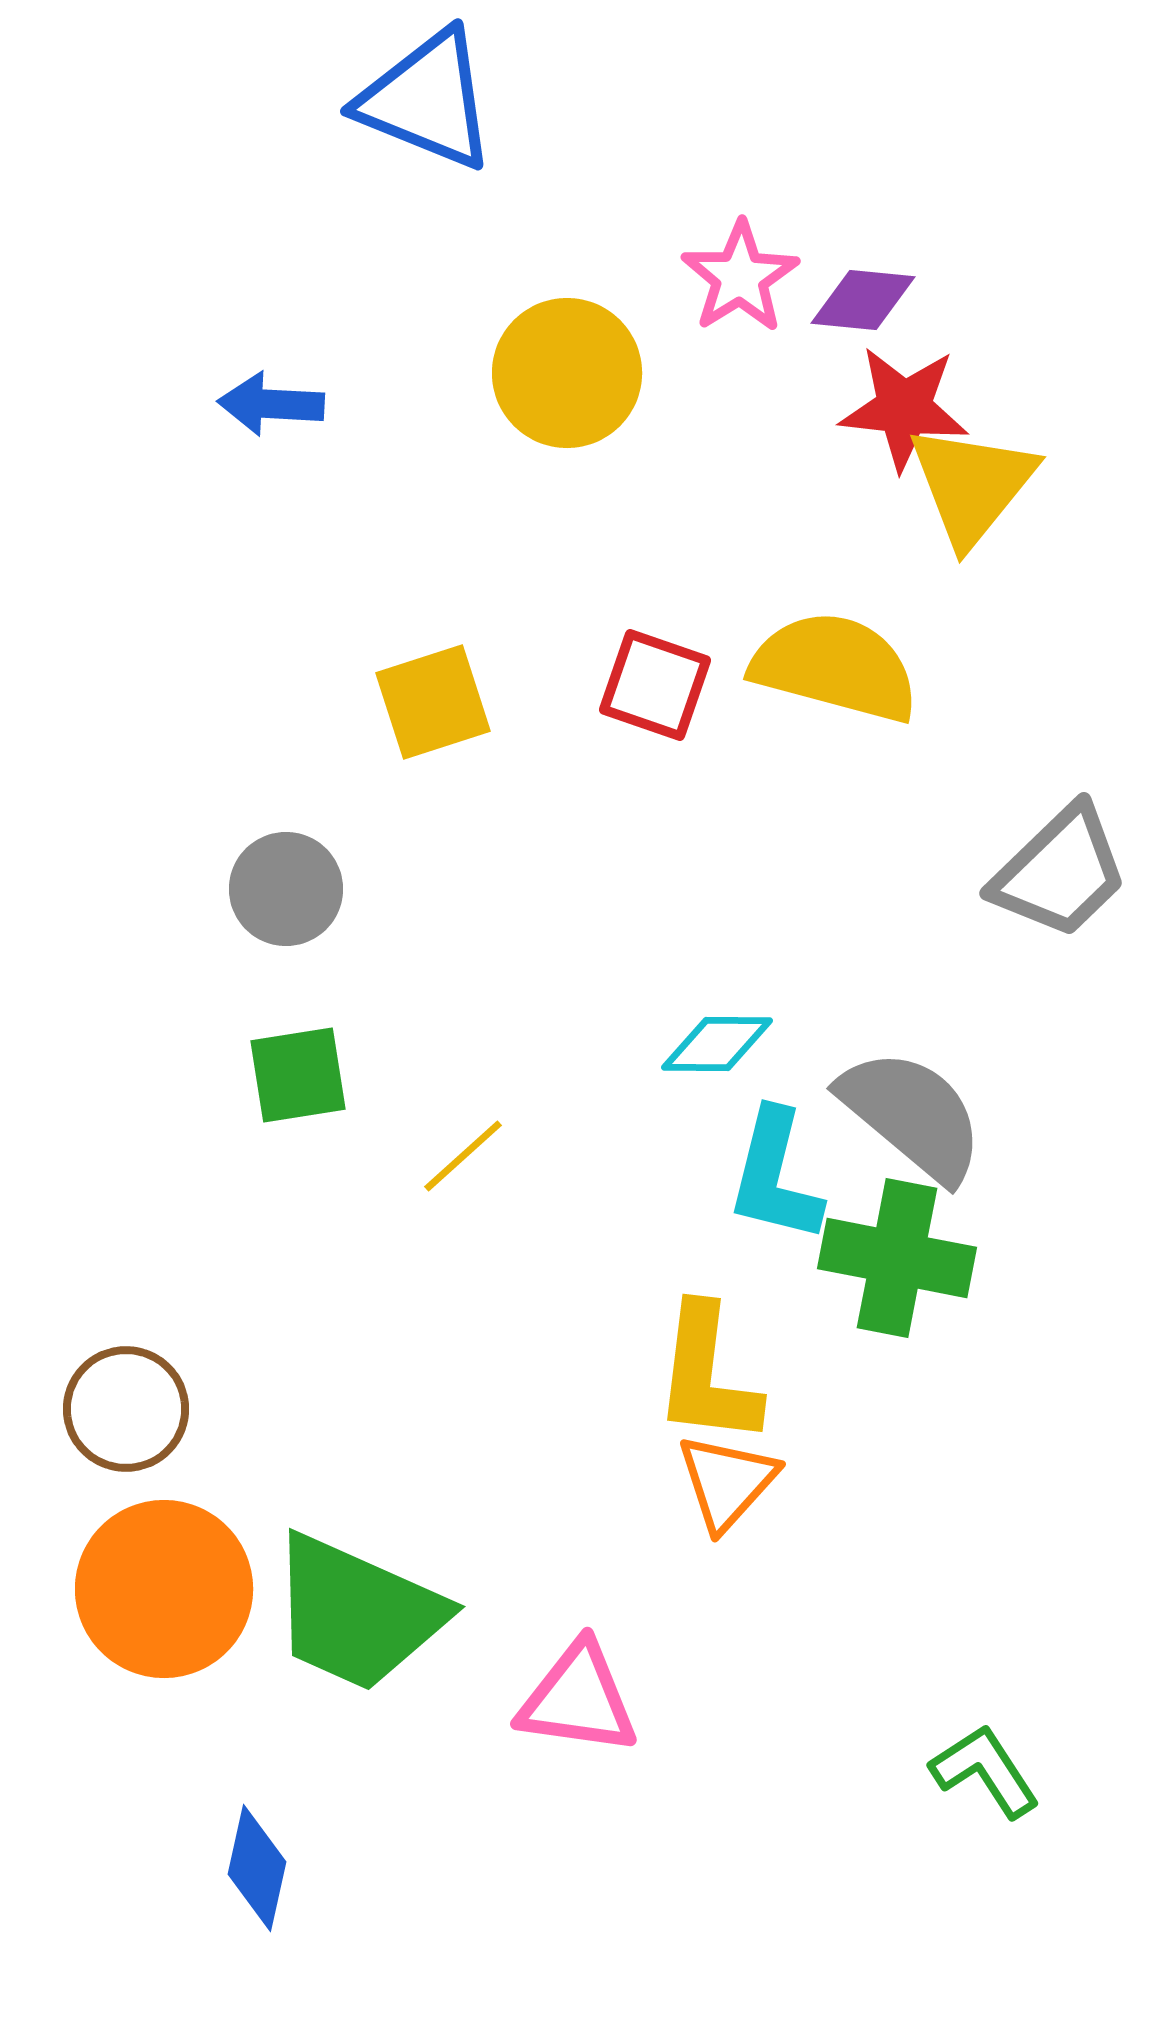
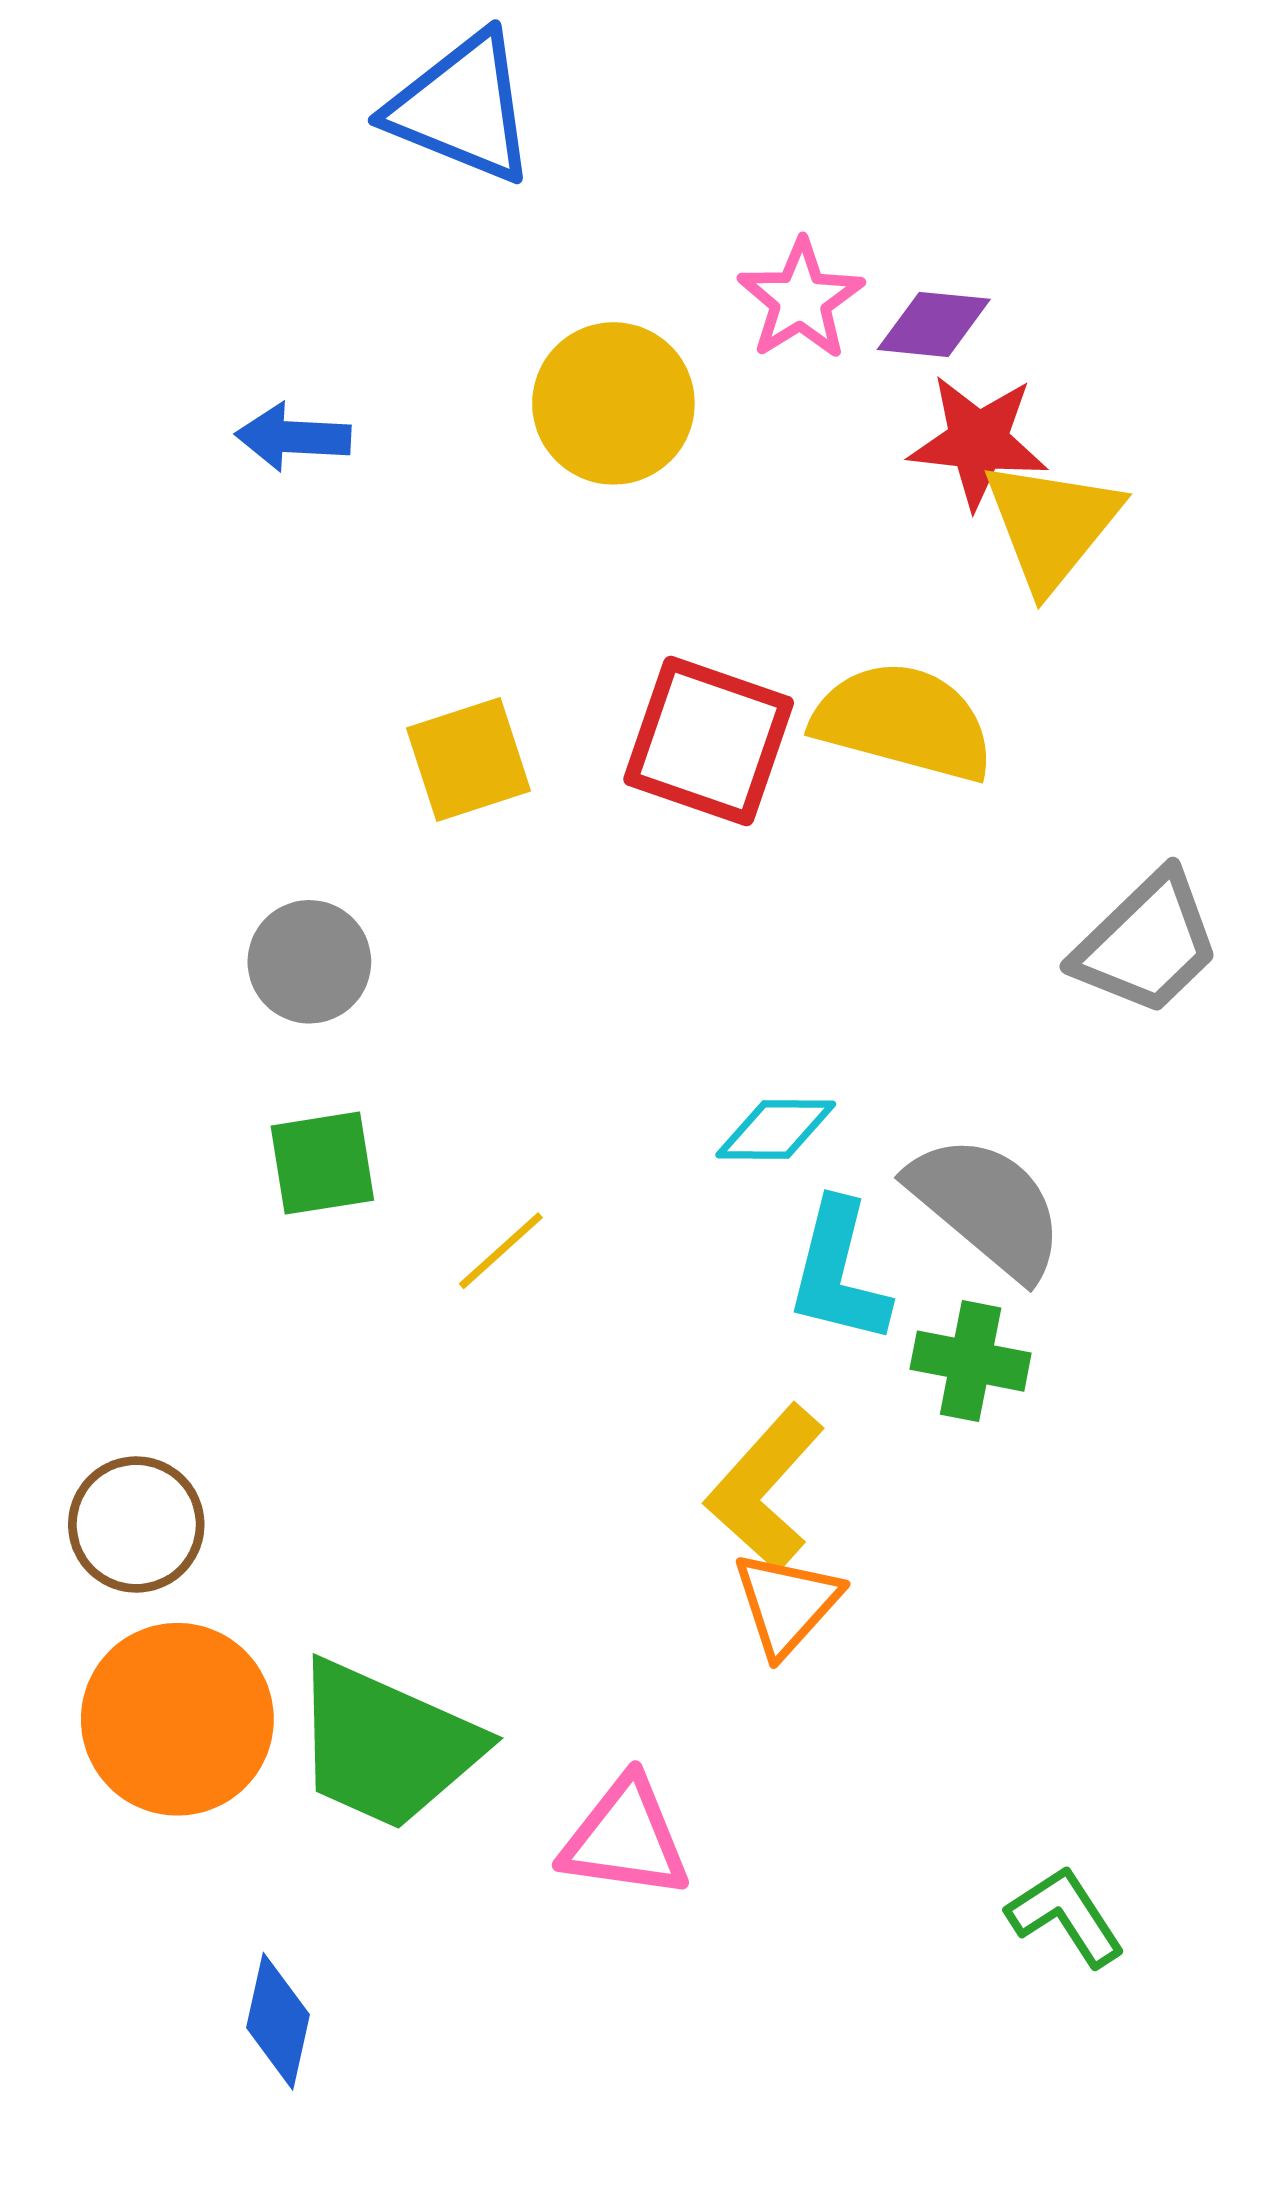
red square: (655, 685) -> (709, 741), size x1.4
green cross: (897, 1258) -> (971, 1361), size x0.7
yellow L-shape: (707, 1375) -> (765, 1488), turned 35

